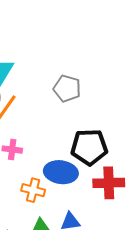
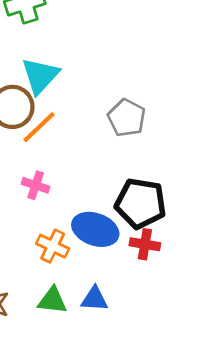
red cross: (109, 183) -> (145, 244), moved, size x0.7

